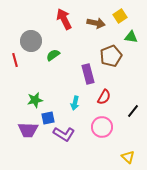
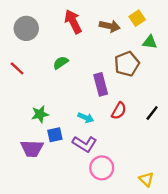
gray circle: (31, 41) -> (26, 28), moved
red line: (15, 60) -> (17, 68), turned -32
cyan arrow: (75, 103) -> (86, 118), turned -80
black line: (133, 111) -> (152, 113), moved
pink circle: (102, 127) -> (102, 168), moved
purple L-shape: (64, 134) -> (85, 144), moved

